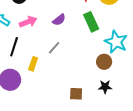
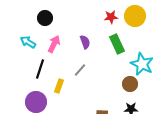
purple semicircle: (59, 20) -> (85, 42), turned -72
pink arrow: (28, 22) -> (54, 44), turned -42

